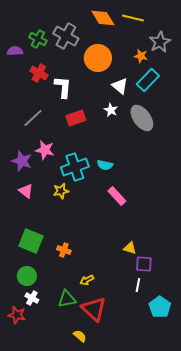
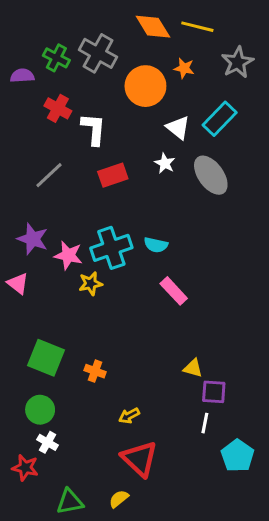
orange star: (141, 56) -> (184, 68), moved
pink star: (45, 150) -> (68, 255), moved
pink triangle: (26, 191) -> (18, 284), moved
green triangle: (67, 299) -> (70, 502), moved
yellow semicircle: (80, 336) -> (119, 499), turned -80

